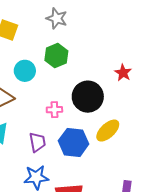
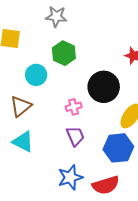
purple trapezoid: (37, 142) -> (75, 136), moved
blue hexagon: (74, 142) -> (118, 148), moved

